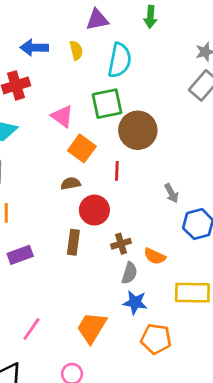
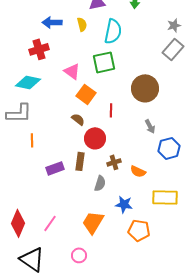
brown circle: (138, 130) -> (145, 88), moved
brown semicircle: (71, 183) -> (78, 119), turned 48
purple rectangle: (20, 255) -> (55, 168), moved
gray semicircle: (129, 273) -> (100, 183), moved

